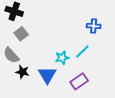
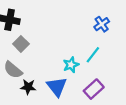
blue cross: (94, 26) -> (102, 24), turned -32

